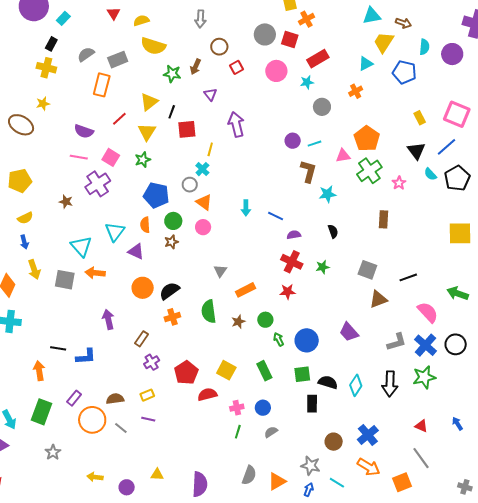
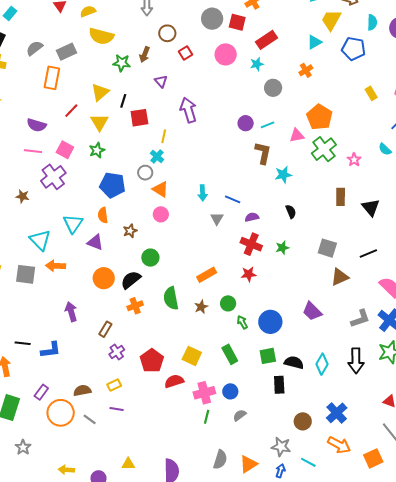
black triangle: (416, 151) -> (371, 207), moved
green circle: (173, 221) -> (150, 258), moved
gray triangle: (220, 271) -> (217, 219), moved
pink cross: (237, 408) -> (204, 393), size x1.5

